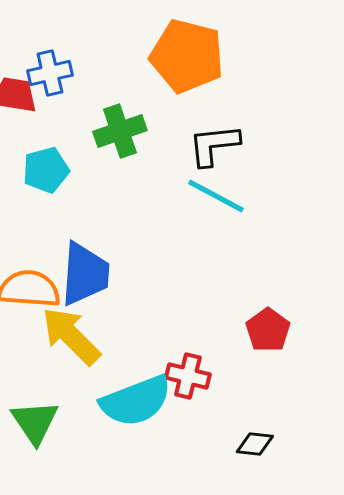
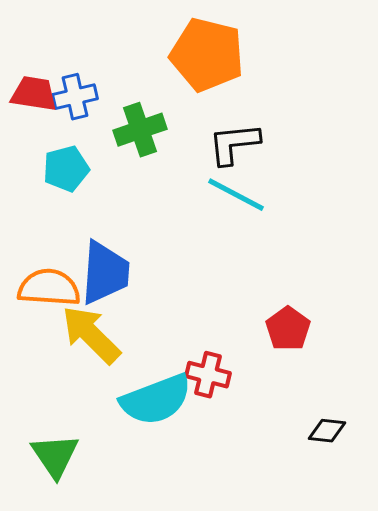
blue cross: (50, 73) -> (75, 97), moved
green triangle: (35, 422) -> (55, 456), moved
black diamond: (255, 444) -> (327, 431), moved

